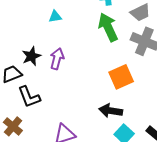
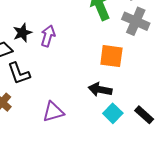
orange square: (121, 77) -> (111, 56), turned 30

